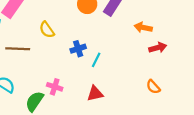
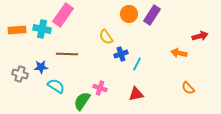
orange arrow: (143, 27) -> (179, 53), moved
yellow semicircle: (47, 30) -> (106, 37), moved
red arrow: (158, 48) -> (200, 36), moved

